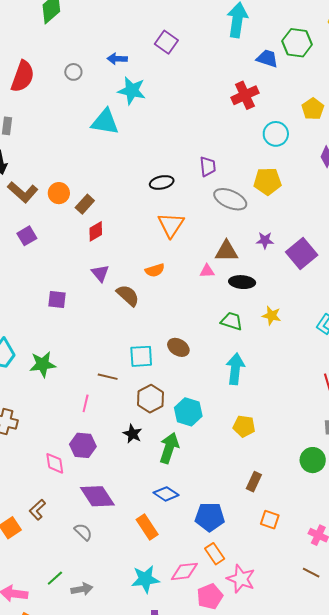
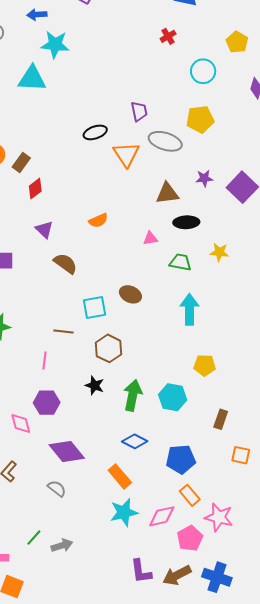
red cross: (245, 95) -> (168, 36), size x0.6
orange triangle: (171, 225) -> (126, 154), moved
pink triangle: (207, 271) -> (150, 238), moved
brown semicircle: (128, 295) -> (65, 263), moved
cyan hexagon: (188, 412) -> (173, 397), moved
cyan star: (145, 579) -> (124, 512), moved

